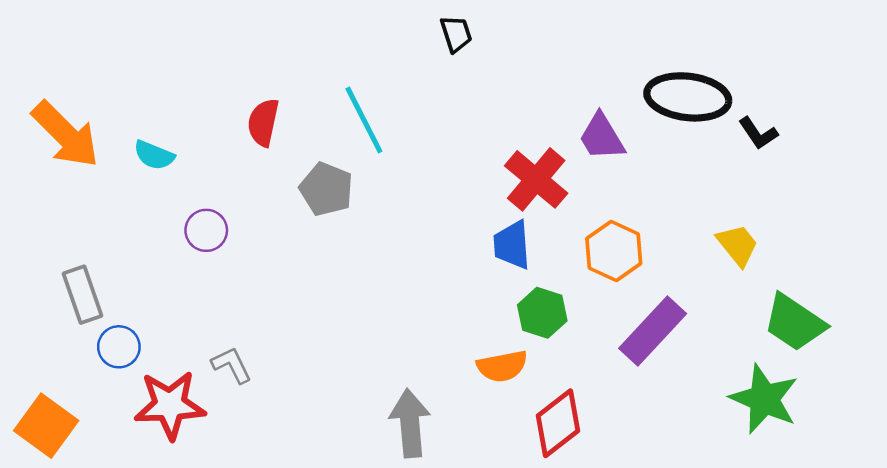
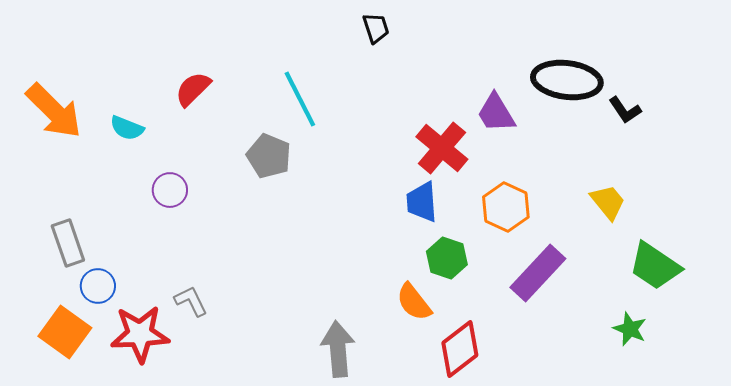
red semicircle: (263, 122) -> (193, 89), moved, turned 33
orange semicircle: (502, 366) -> (414, 302), turned 63
green star: (764, 399) -> (630, 329), size x0.6
orange square: (46, 426) -> (65, 332), moved

